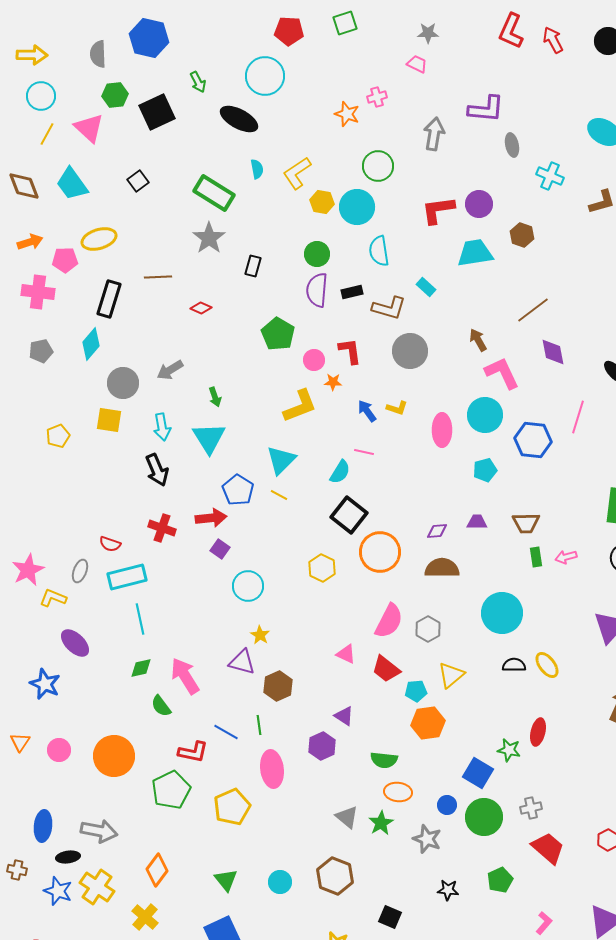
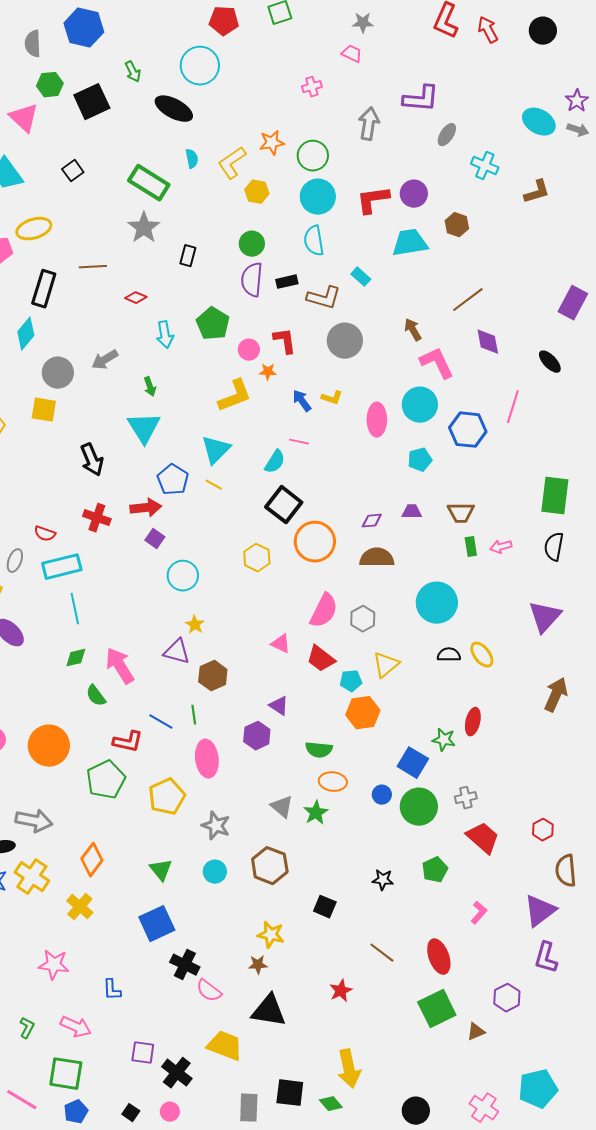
orange star: (347, 114) -> (272, 143), moved, turned -30
gray ellipse: (512, 145) -> (447, 135), turned 45
cyan circle: (357, 207) -> (318, 197), moved
cyan arrow: (162, 427) -> (165, 335), moved
gray star: (427, 839) -> (216, 826), moved

